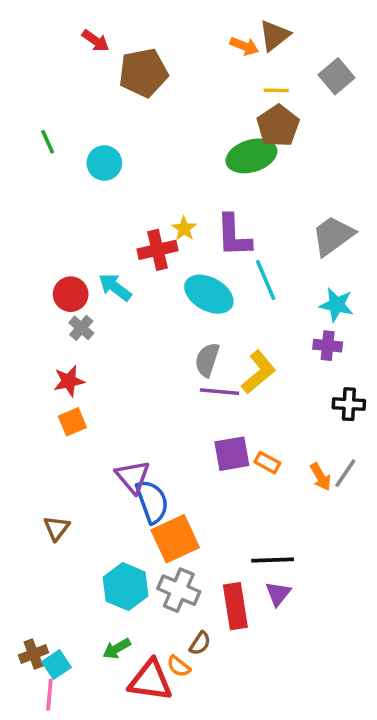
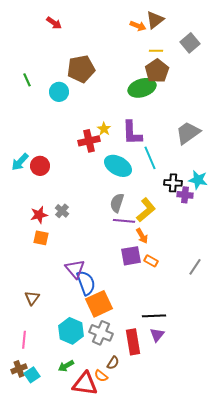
brown pentagon: (143, 73) -> (81, 69), moved
cyan arrow: (115, 287) -> (20, 162), moved, turned -84
cyan star: (336, 305) -> (198, 180), moved
gray cross: (81, 328) -> (62, 211), moved
black cross: (349, 404) -> (173, 183), moved
orange square: (72, 422) -> (41, 238), turned 35
orange arrow: (321, 477) -> (142, 236), moved
pink line: (49, 695) -> (24, 340), moved

